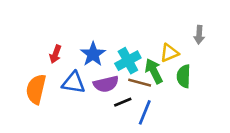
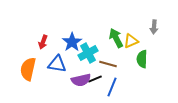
cyan cross: (128, 61) -> (88, 53), moved
green arrow: (154, 71) -> (116, 38), moved
purple semicircle: (106, 84) -> (81, 80), moved

